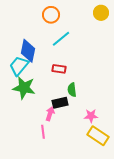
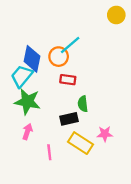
orange circle: (51, 15) -> (59, 57), moved
pink arrow: (50, 114) -> (27, 132), moved
yellow rectangle: (98, 136) -> (81, 143), moved

